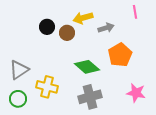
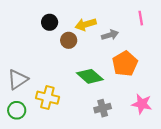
black circle: (47, 27) -> (50, 22), moved
gray cross: (90, 97) -> (103, 108), moved, size x0.7

